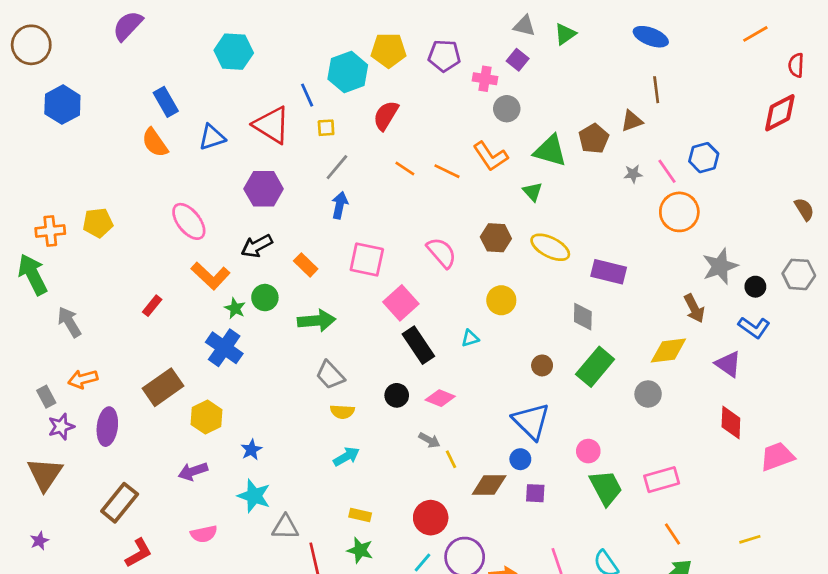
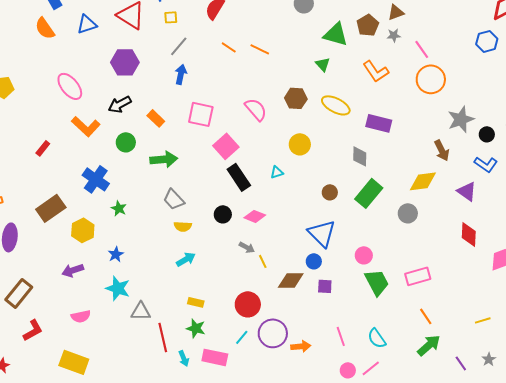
orange L-shape: (490, 156) -> (376, 71), moved
blue hexagon: (704, 158) -> (487, 41), moved
gray star: (633, 174) -> (394, 35), moved
green star: (235, 308) -> (119, 208), moved

